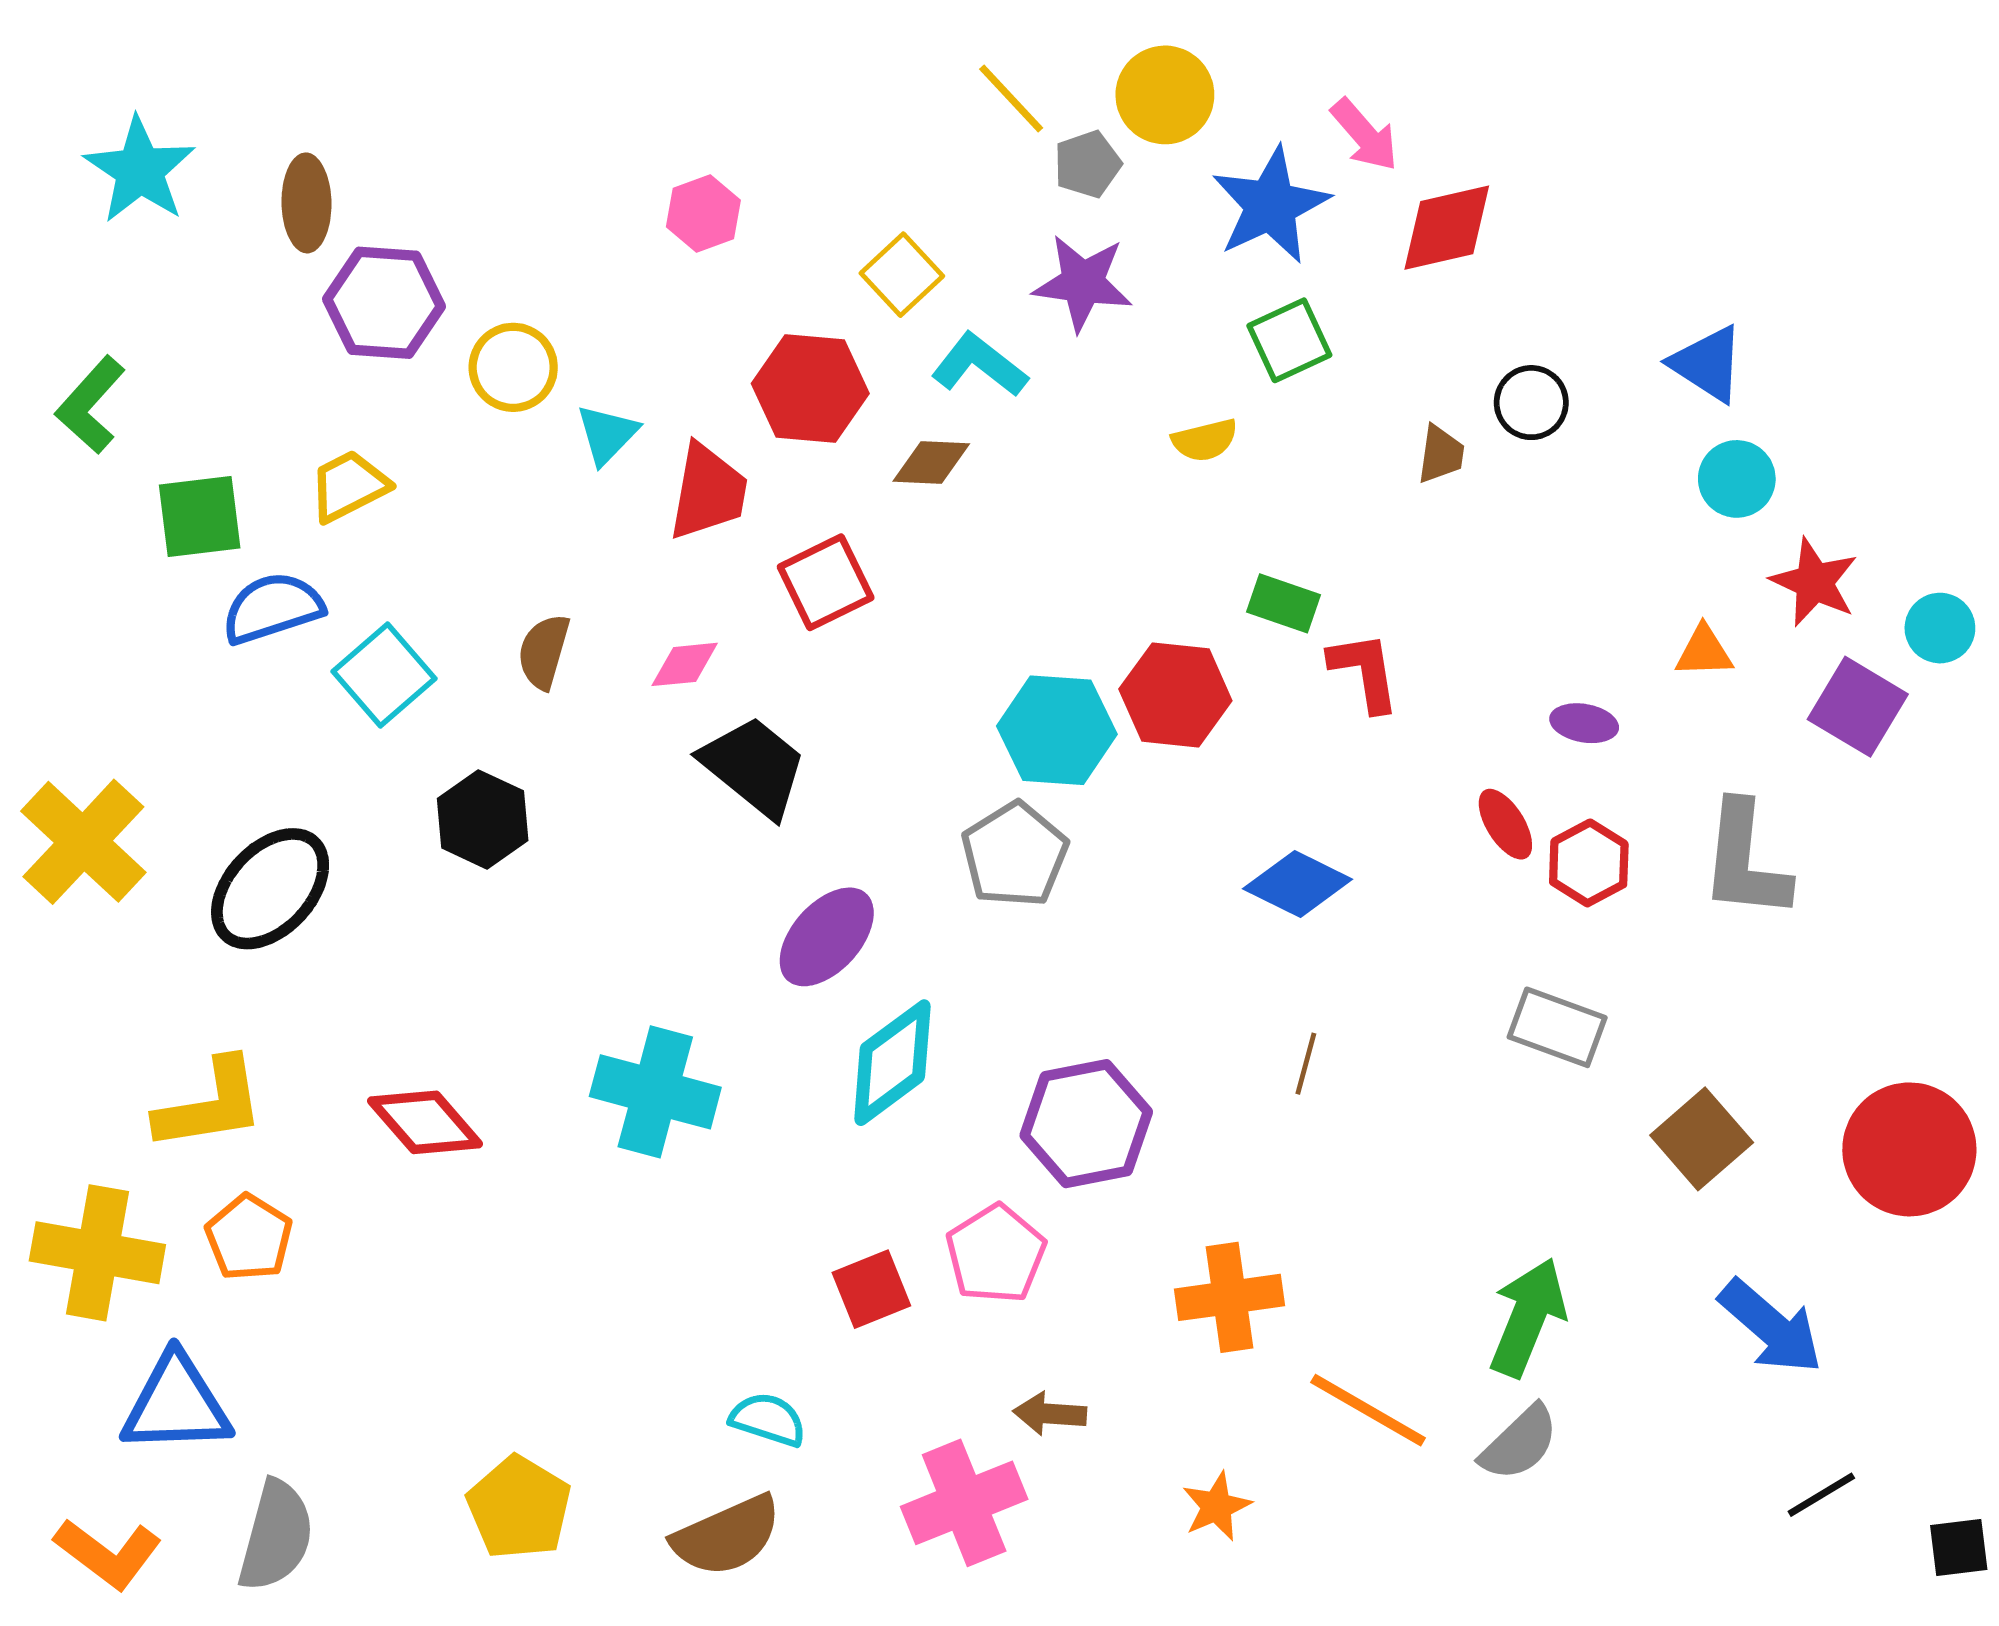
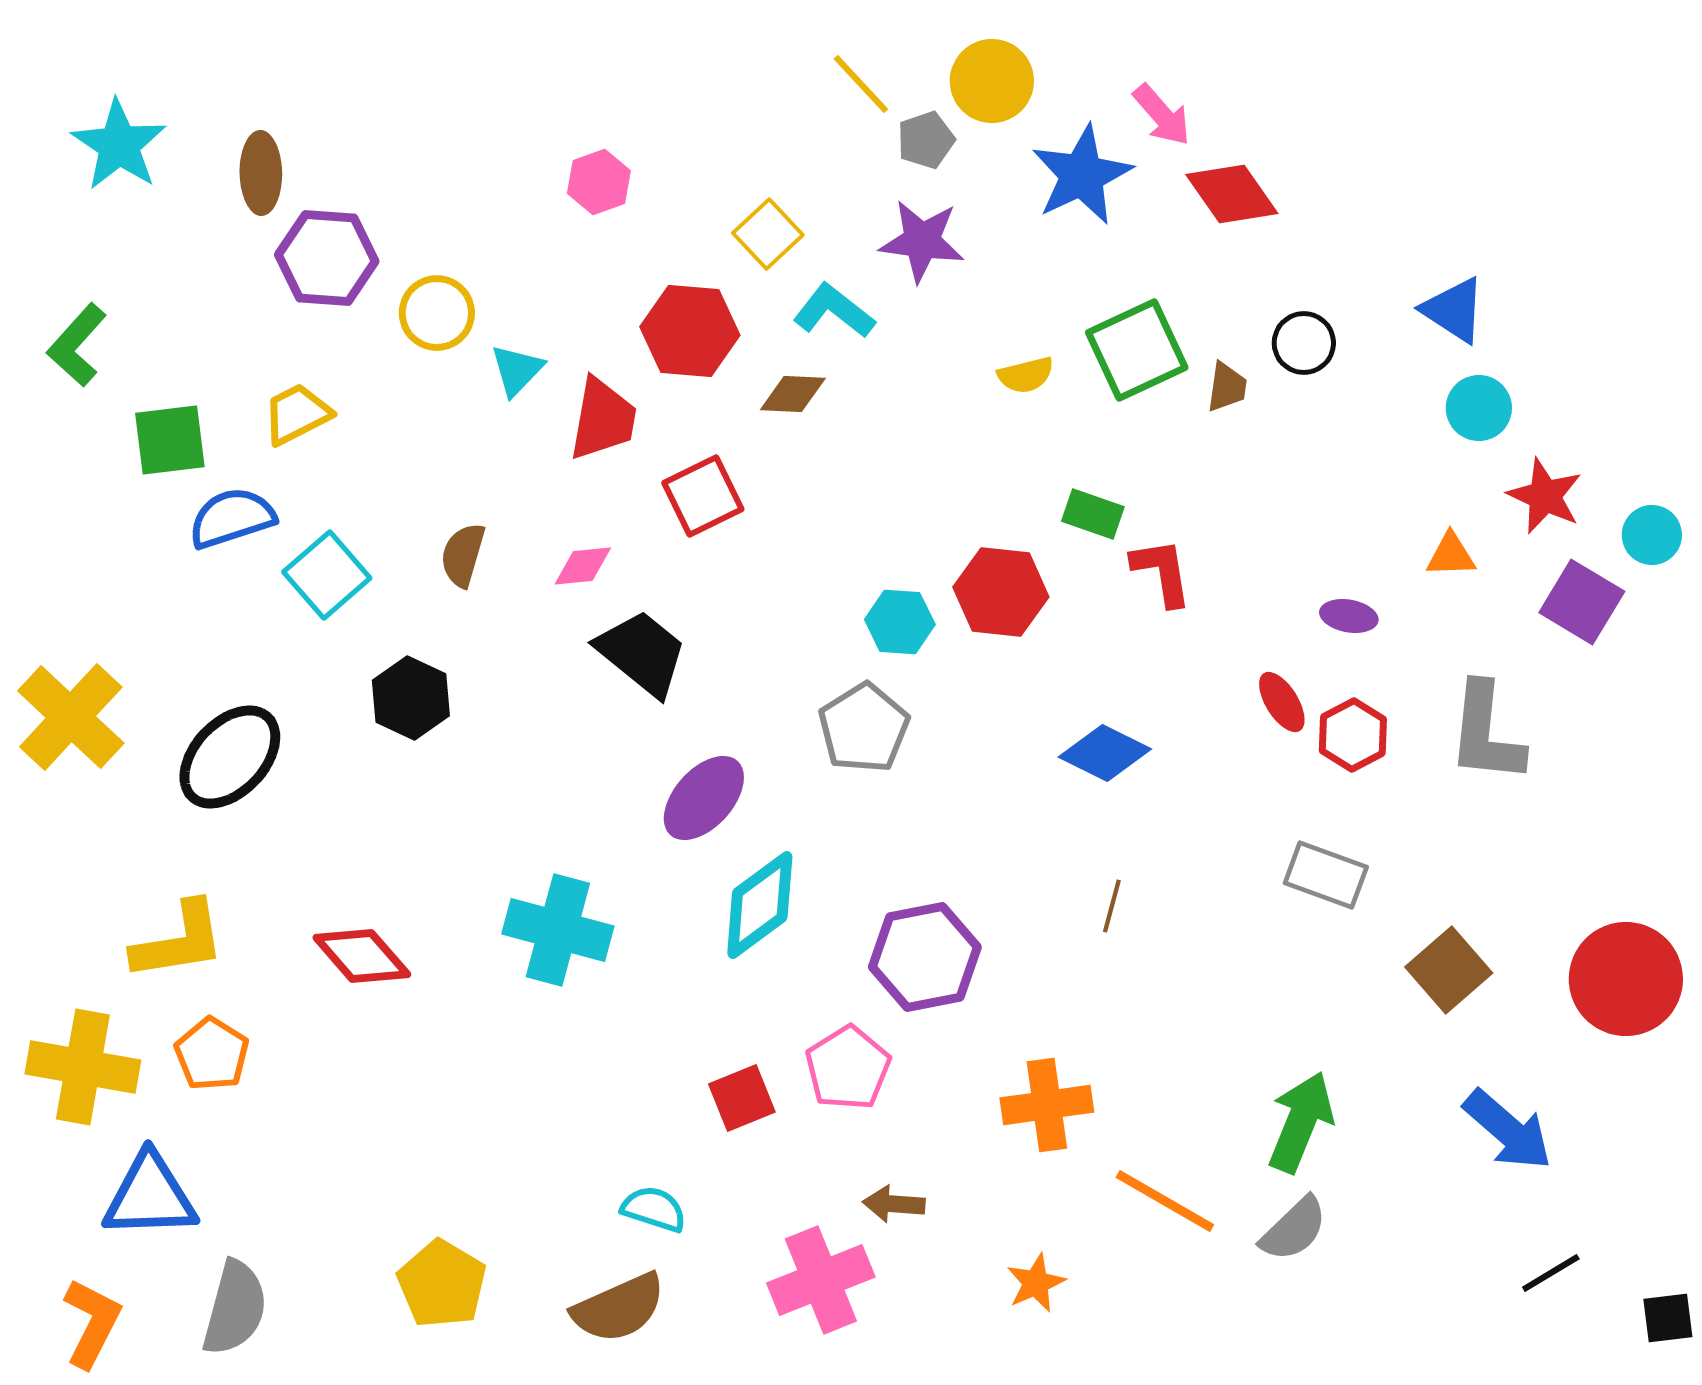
red diamond: (1447, 228) -> (1232, 194), turned 68
green square: (1289, 340) -> (1137, 350), moved, size x1.4
cyan hexagon: (1057, 730) -> (900, 622), size x0.7
orange L-shape: (108, 1553) -> (92, 1323), turned -100

